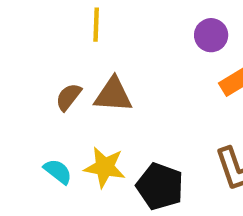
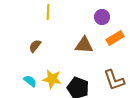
brown triangle: (113, 95) -> (84, 45), moved

